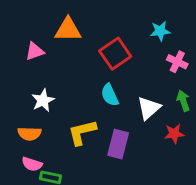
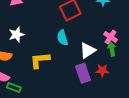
pink cross: (177, 62) -> (111, 37), moved
purple rectangle: (118, 144) -> (83, 73), moved, turned -42

